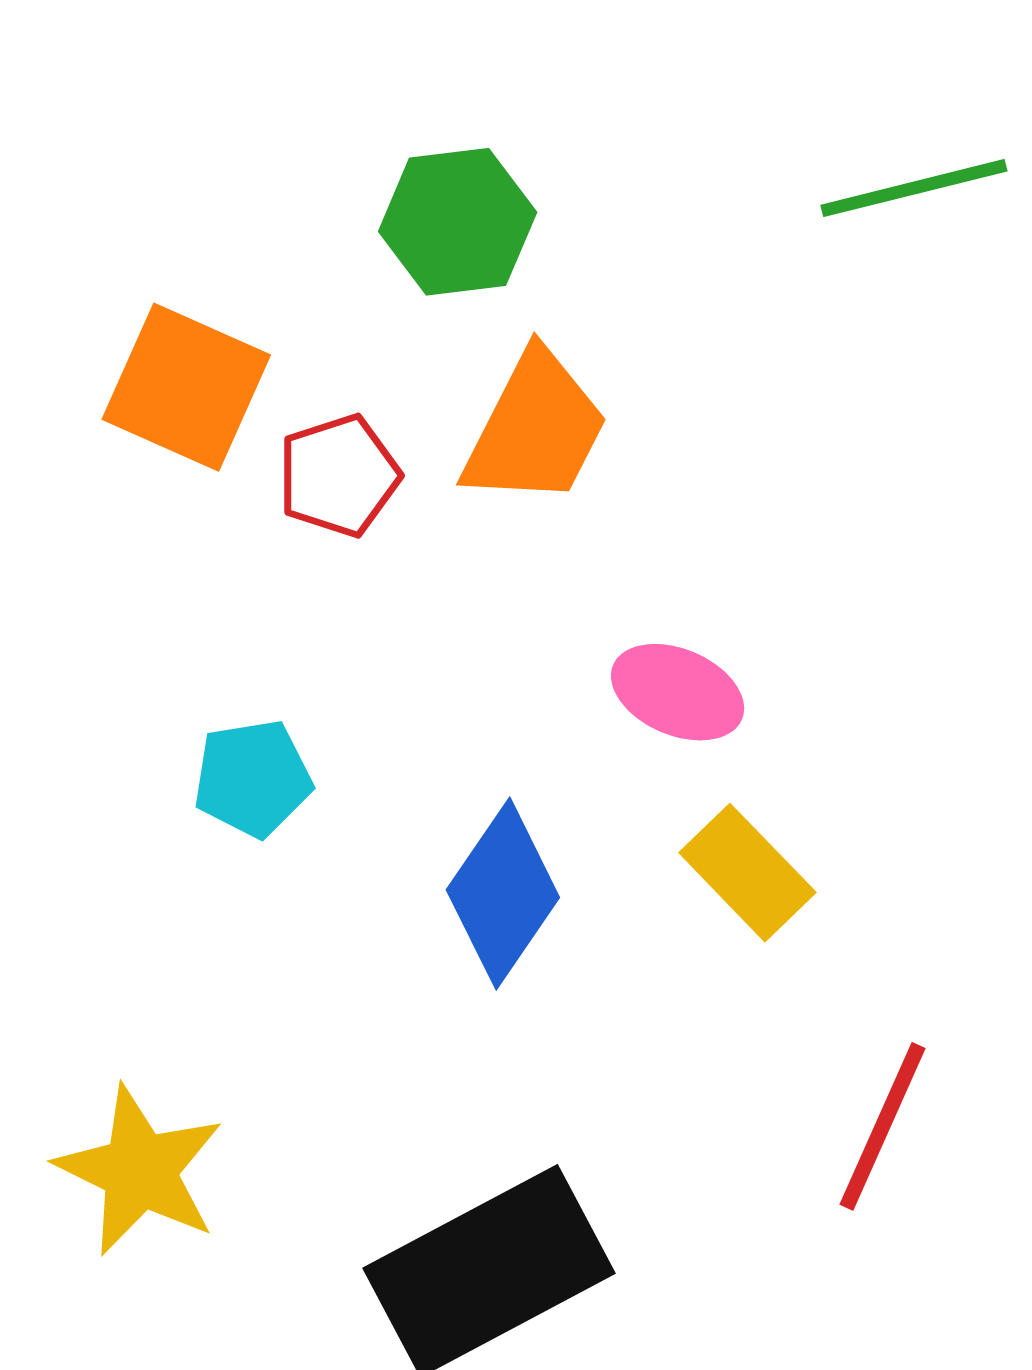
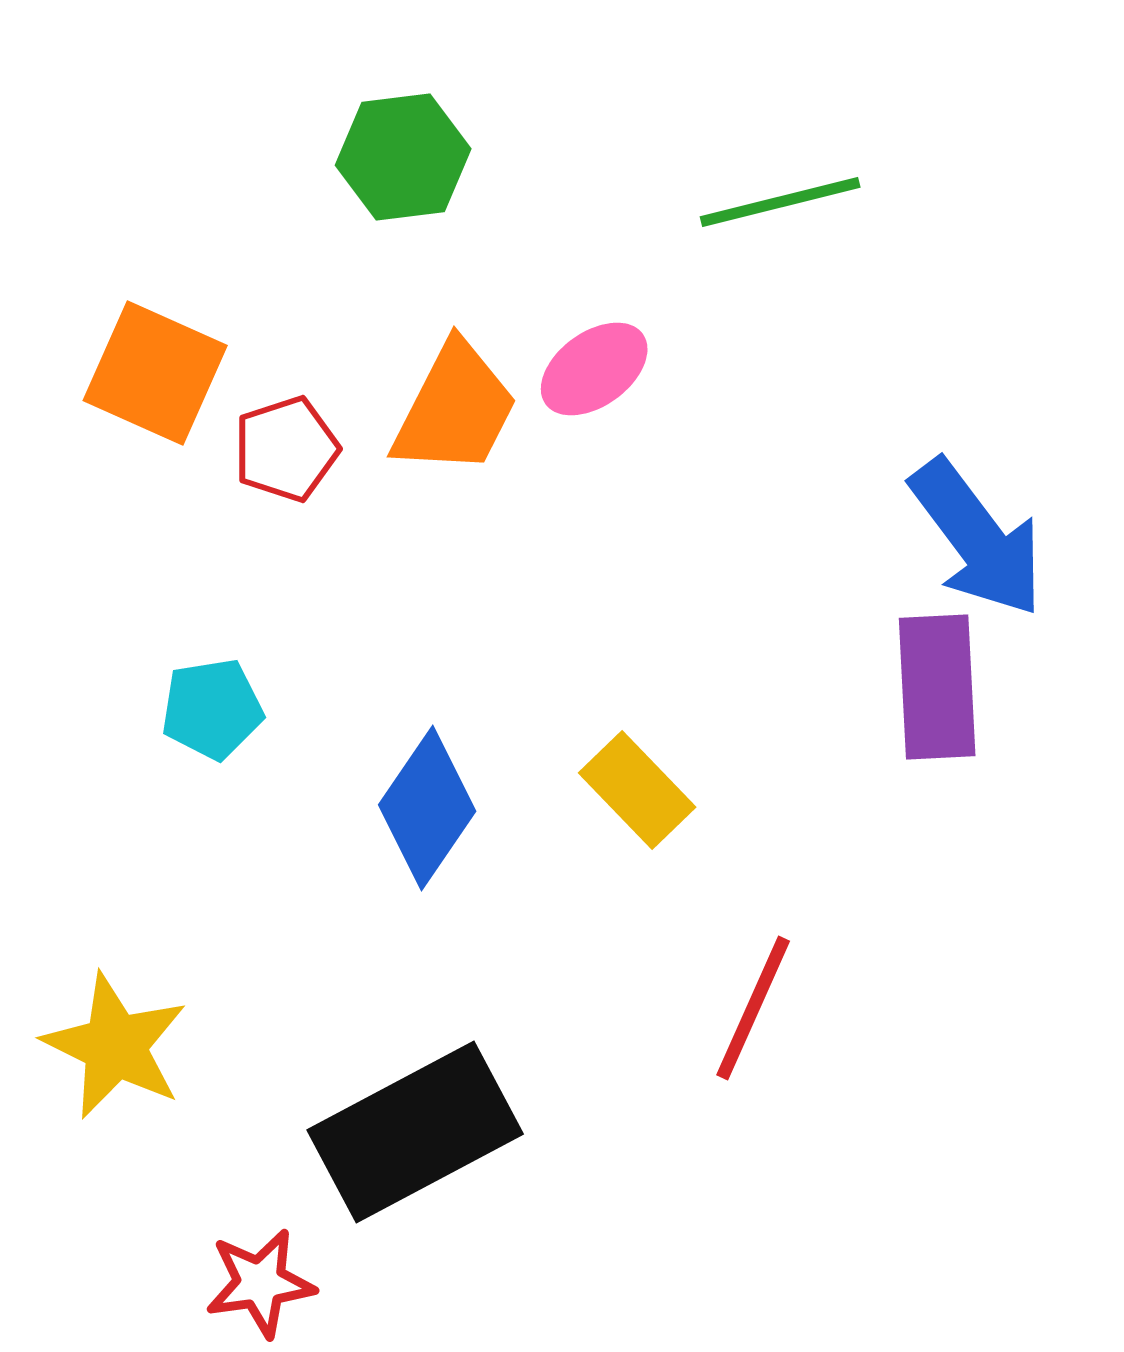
green hexagon: (458, 222) -> (403, 157), moved
pink ellipse: (678, 692) -> (594, 369), moved, turned -59

